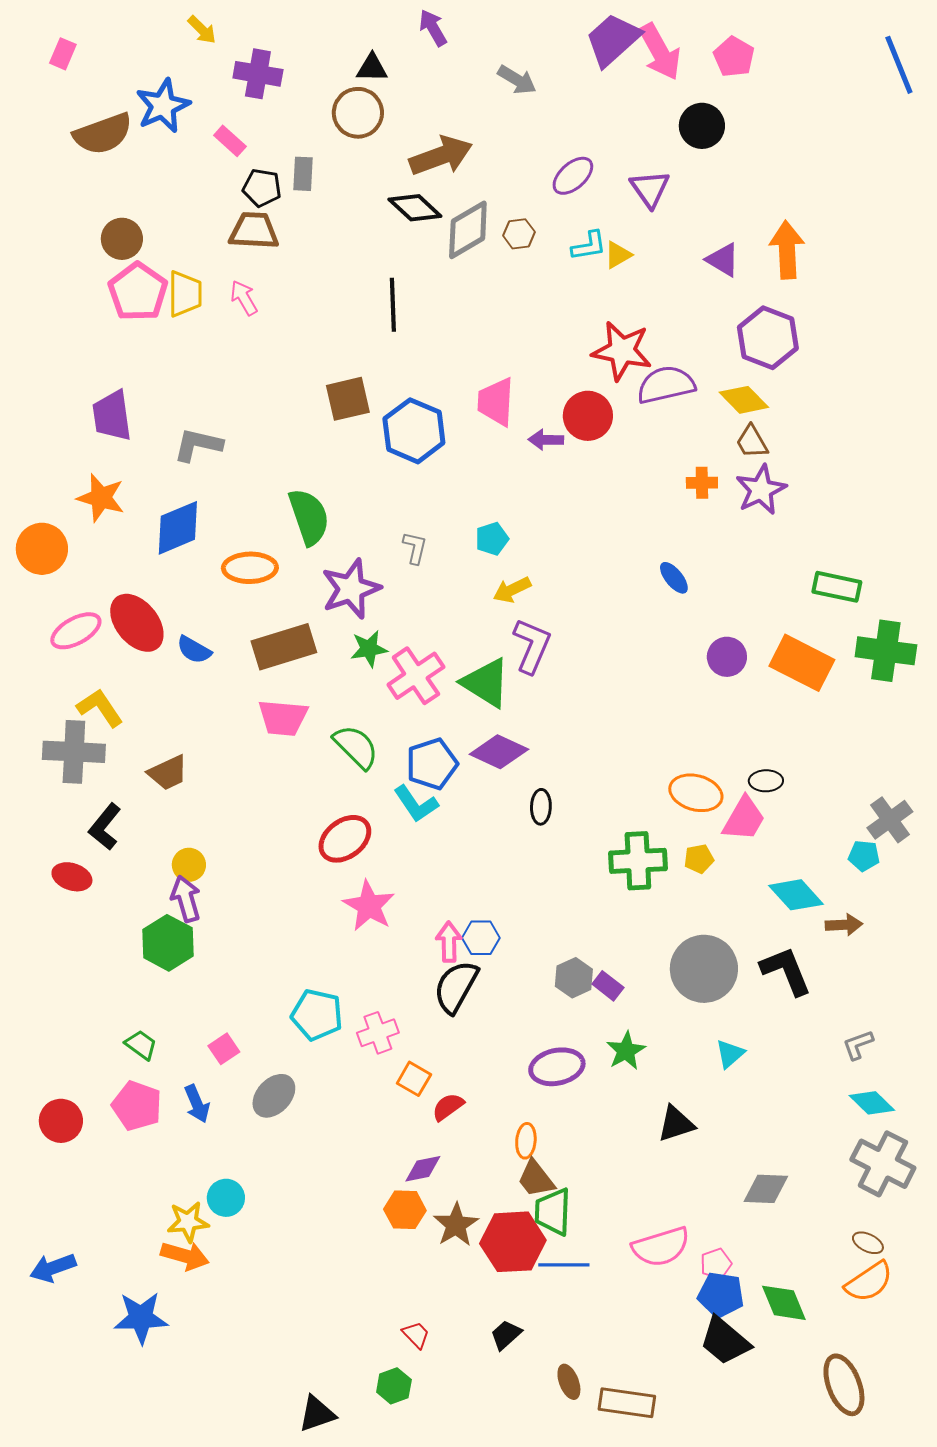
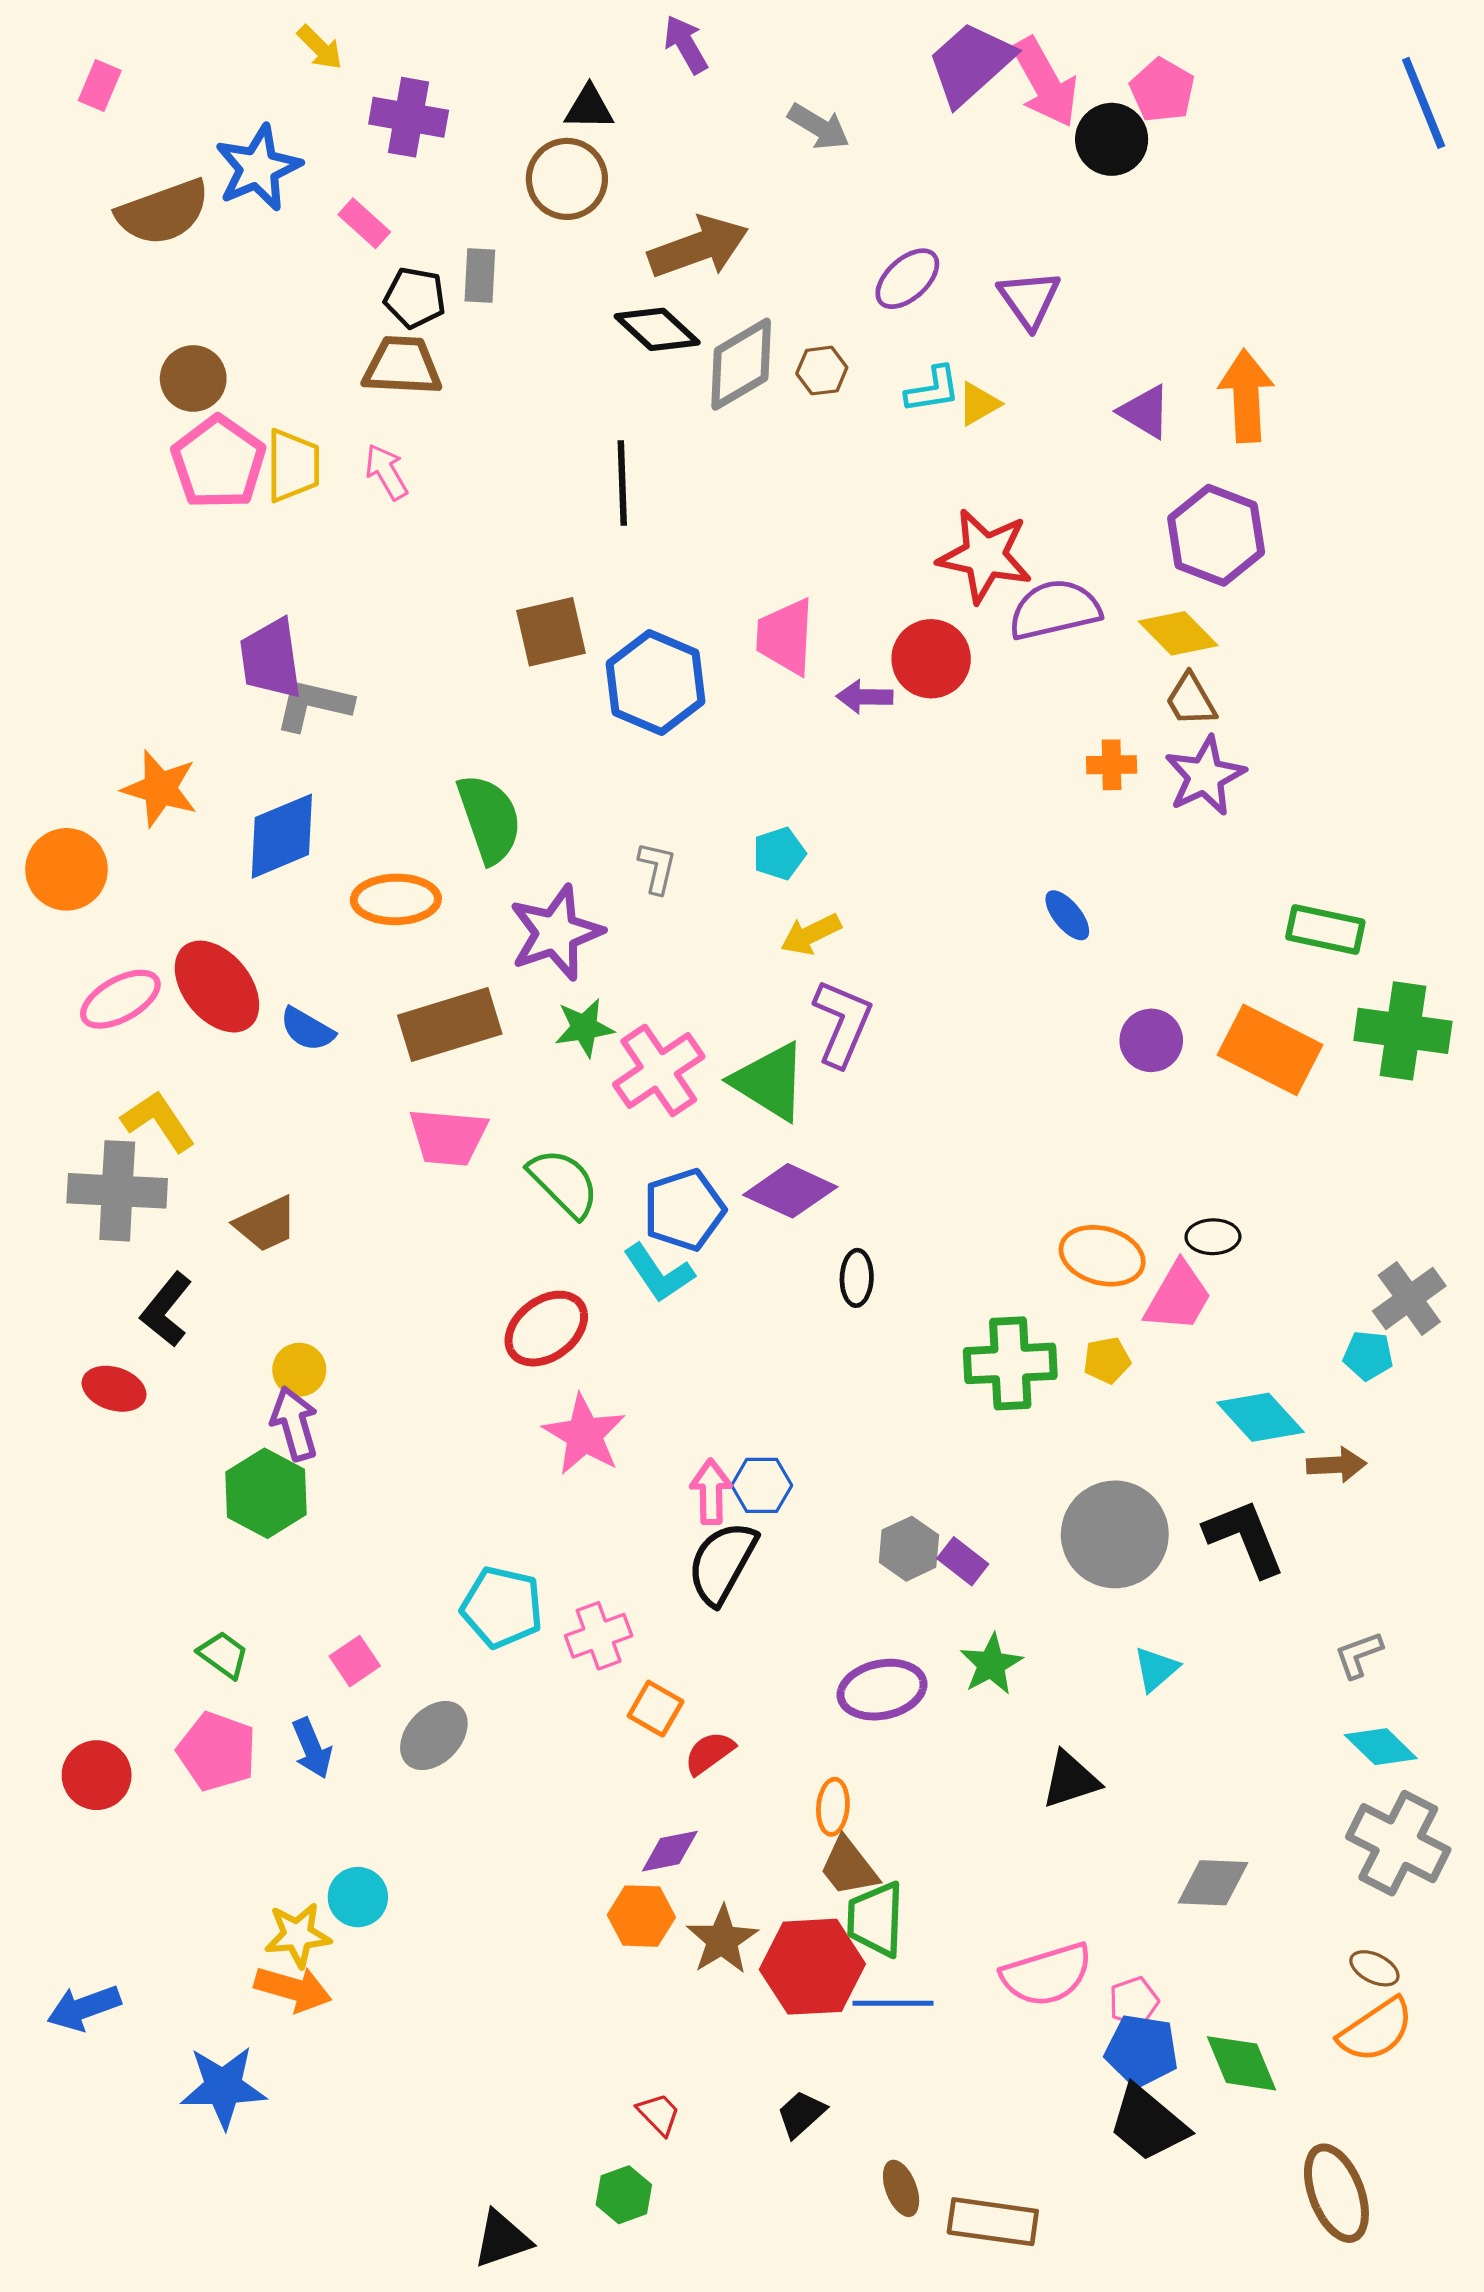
black circle: (702, 126) -> (1112, 139), moved
purple trapezoid: (112, 416) -> (271, 659), moved

